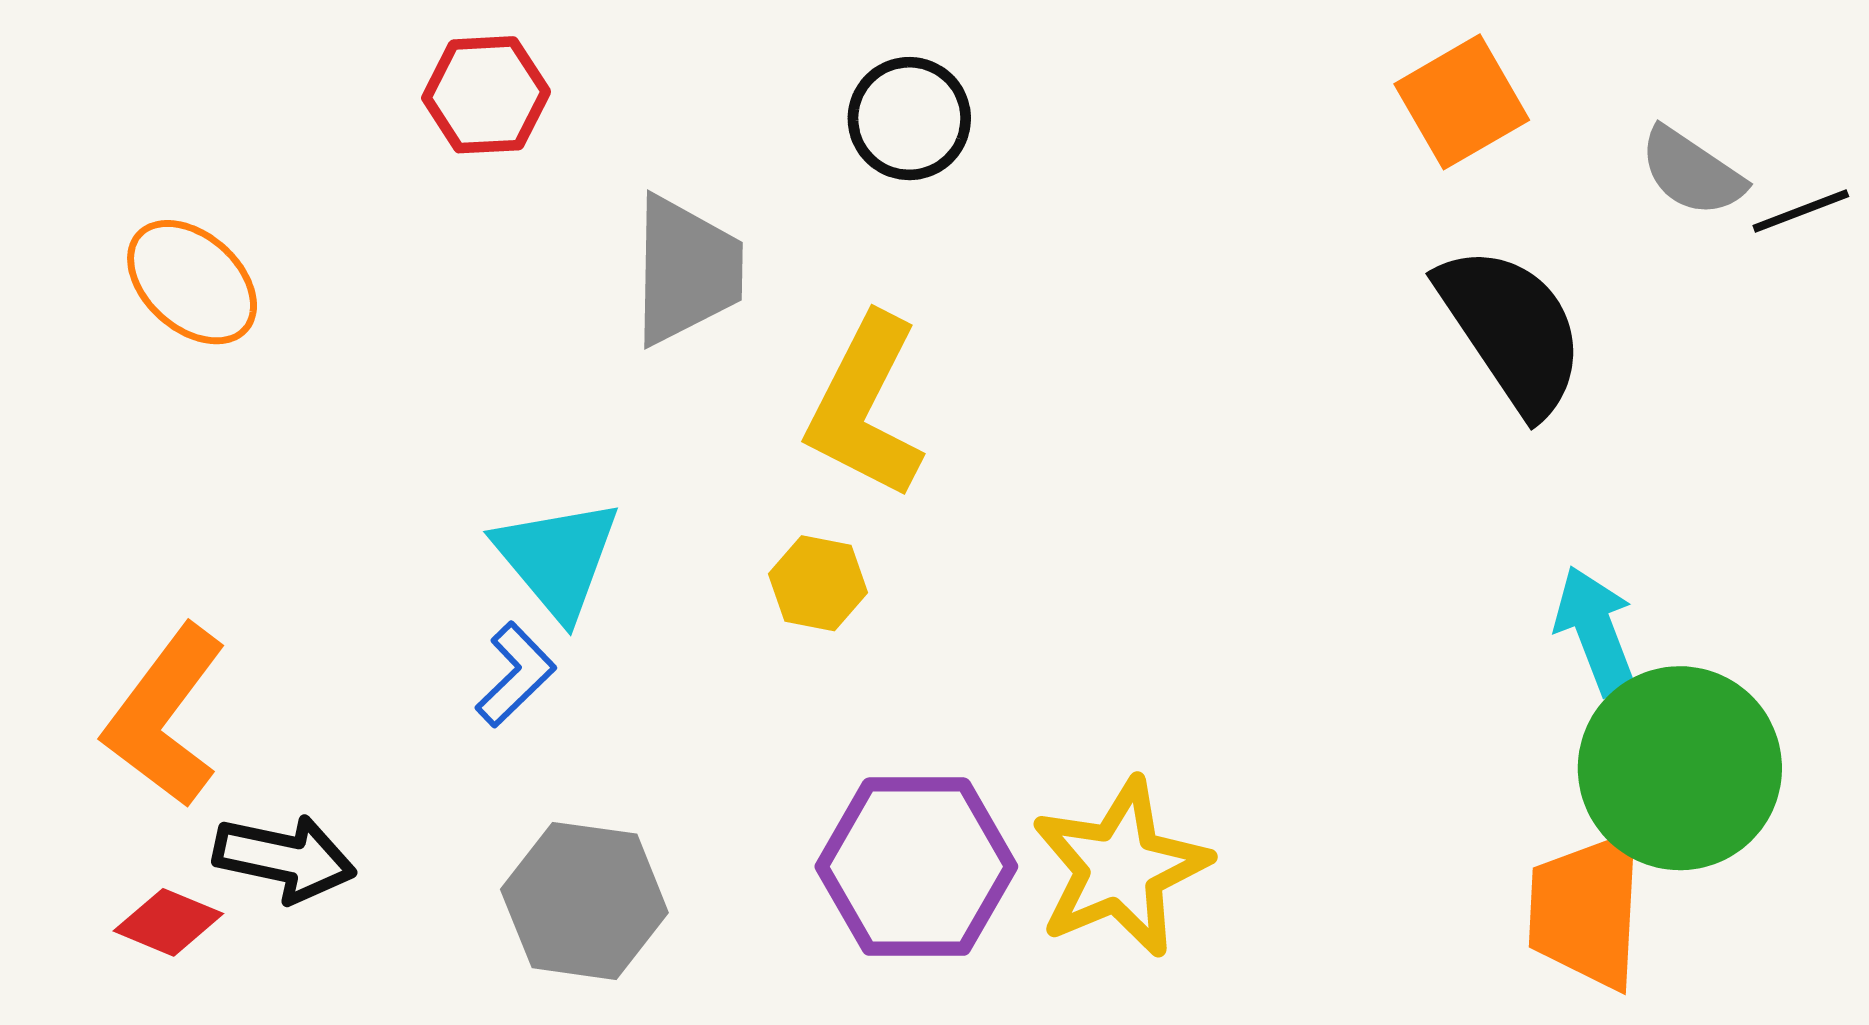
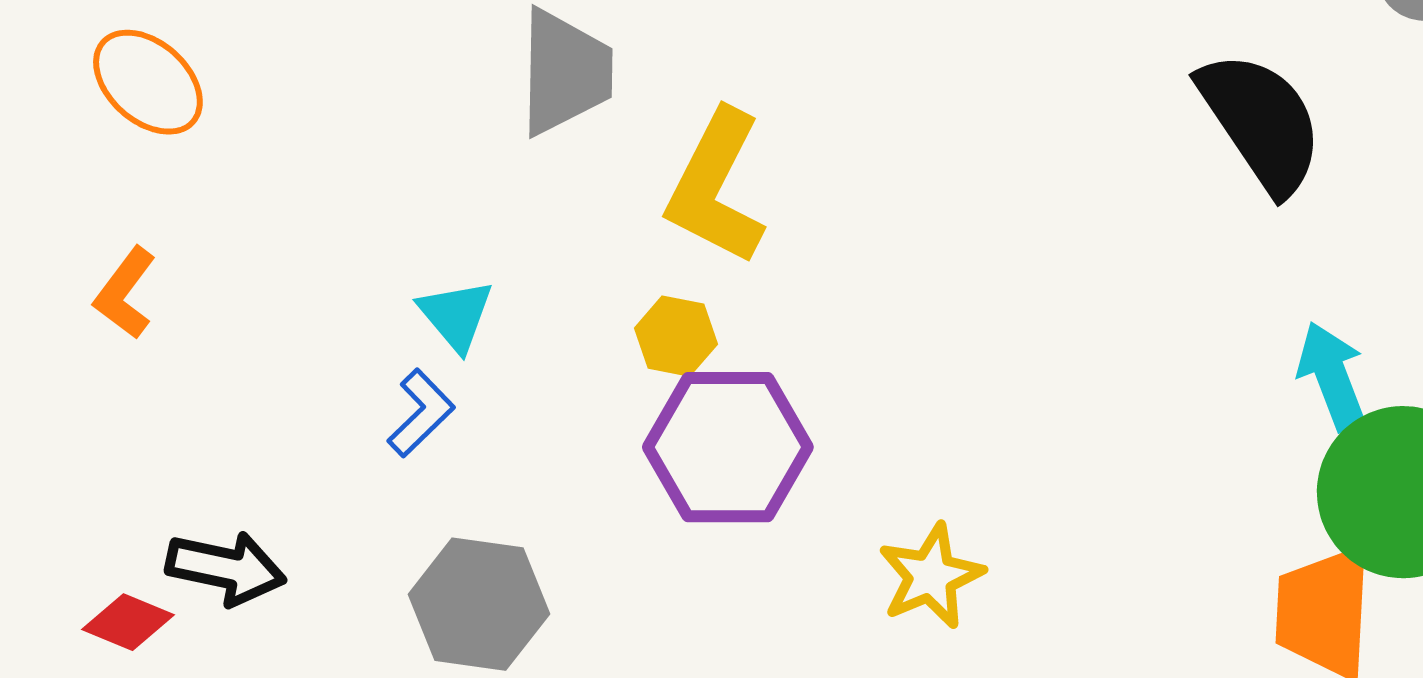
cyan triangle: (557, 558) -> (456, 315), size x0.7
orange L-shape: (165, 716) -> (125, 293), moved, size x0.6
purple hexagon: (916, 867) -> (728, 447), moved
yellow star: (1120, 868) -> (931, 576), size x0.7

